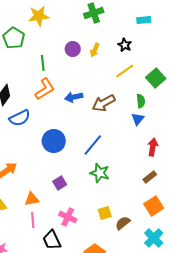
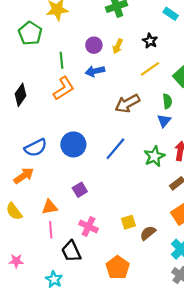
cyan rectangle: (144, 20) -> (171, 14), turned 40
blue arrow: (74, 97) -> (95, 71), moved
blue semicircle: (20, 118) -> (36, 148), moved
green star: (100, 173) -> (154, 156), moved, turned 30

